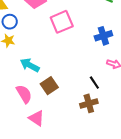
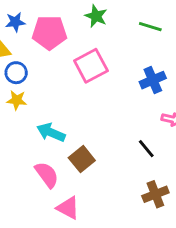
brown cross: (89, 103) -> (155, 194), moved

